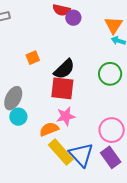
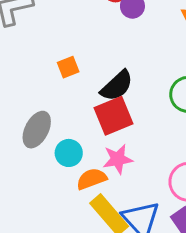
red square: (62, 88) -> (114, 116), turned -30
cyan circle: (18, 117) -> (69, 153), moved

